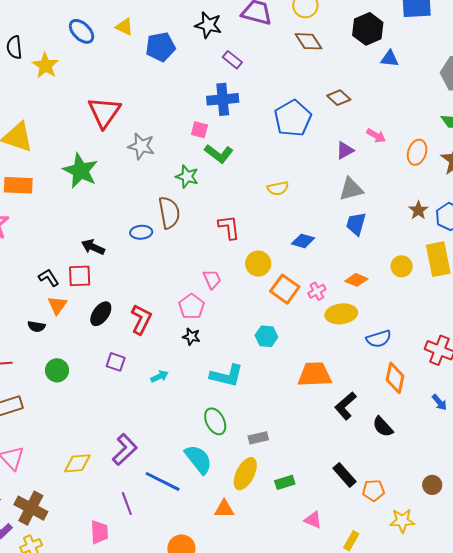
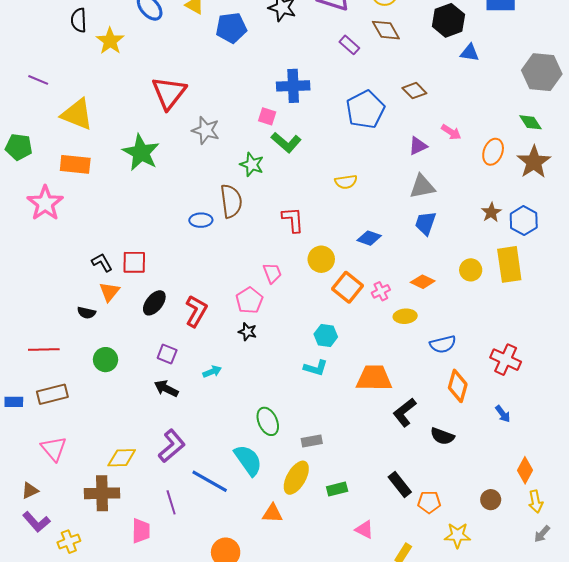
purple rectangle: (232, 60) -> (349, 45), moved
black arrow: (93, 247) -> (166, 389), moved
yellow ellipse: (341, 314) -> (405, 316), size x0.7
cyan L-shape: (227, 376) -> (316, 368), moved, size x0.7
black semicircle: (383, 427) -> (442, 436), turned -30
brown cross: (31, 508) -> (102, 493), moved, turned -32

